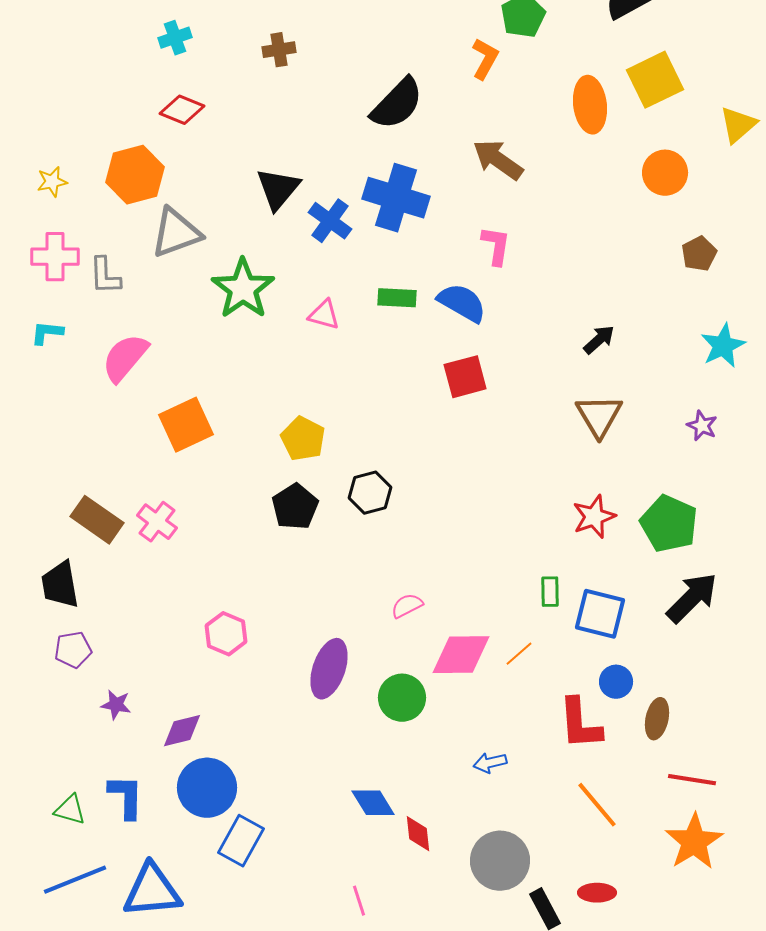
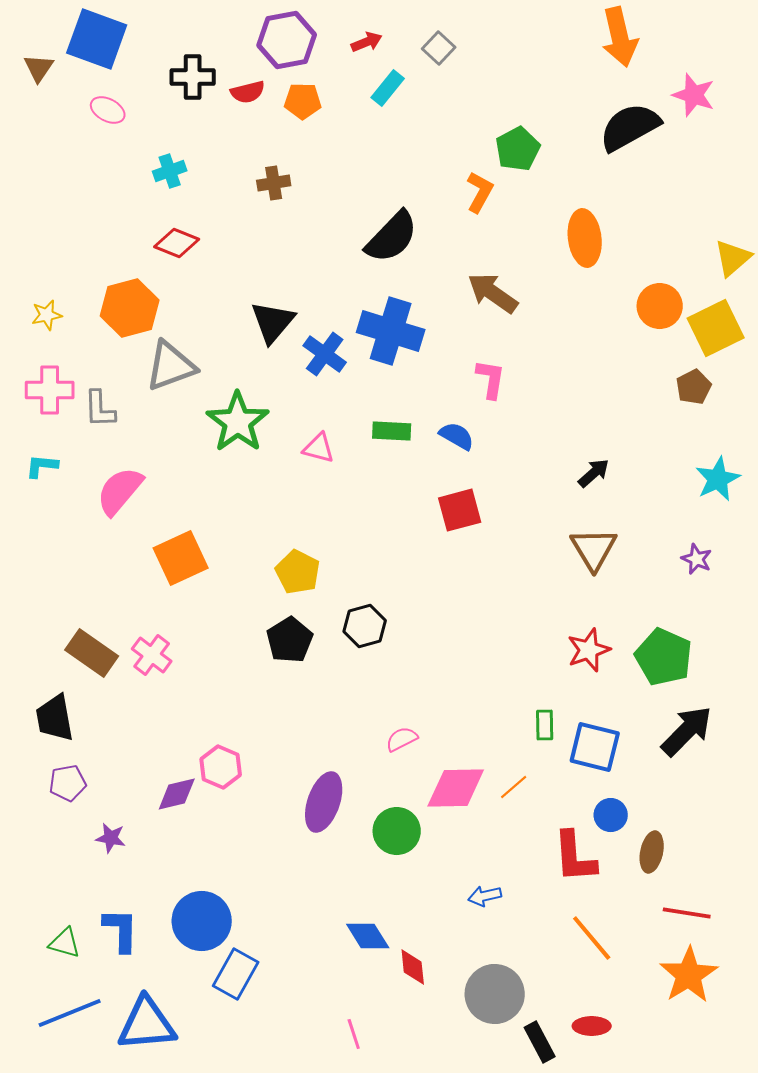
yellow square: (655, 80) -> (716, 328), moved
blue semicircle: (462, 303) -> (457, 436), size x0.7
purple diamond: (182, 731) -> (177, 794), moved

